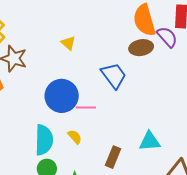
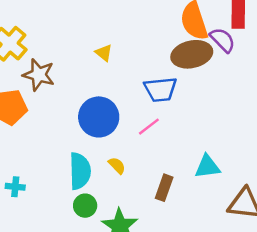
brown ellipse: (141, 48) -> (192, 54), size x1.4
blue trapezoid: (114, 76) -> (160, 89), turned 124
pink line: (86, 107) -> (149, 127), moved, turned -36

